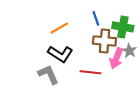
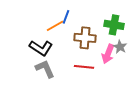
blue line: (96, 18) -> (66, 17), moved, turned 40
brown cross: (105, 41) -> (85, 38), moved
black L-shape: (60, 54) -> (41, 48), moved

